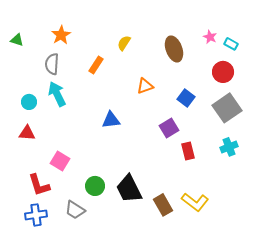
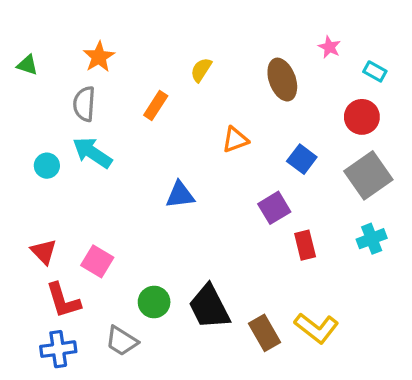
pink star: (210, 37) -> (329, 47), moved
cyan arrow: (57, 94) -> (92, 153), turned -30
red triangle: (27, 133) -> (44, 252), moved, turned 42

